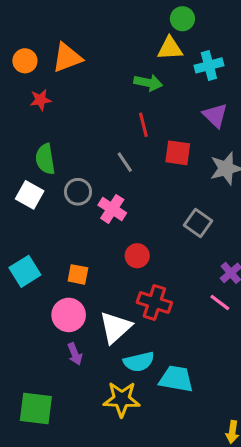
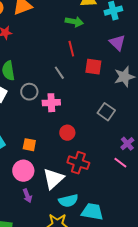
pink cross: (112, 209) -> (51, 103), turned -36

